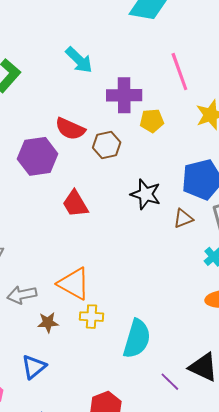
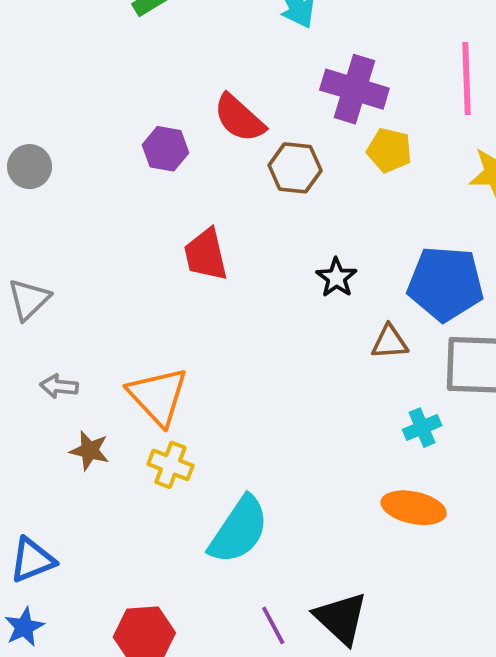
purple hexagon: (38, 156) -> (166, 149), size x0.6
black star: (146, 194) -> (336, 278), size x0.7
gray arrow: (22, 295) -> (59, 386), size x0.7
blue triangle: (34, 367) -> (32, 560), moved

